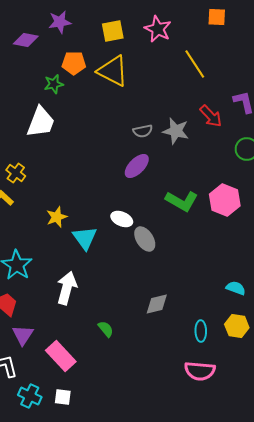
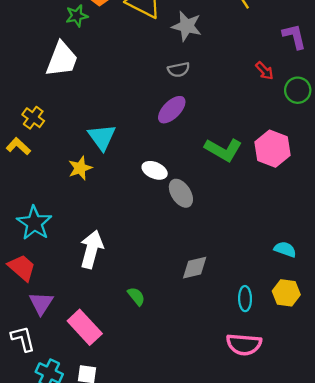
red arrow: (211, 116) -> (265, 71), moved, size x0.7
gray star: (176, 131) -> (187, 26), moved
cyan triangle: (85, 238) -> (102, 137), moved

